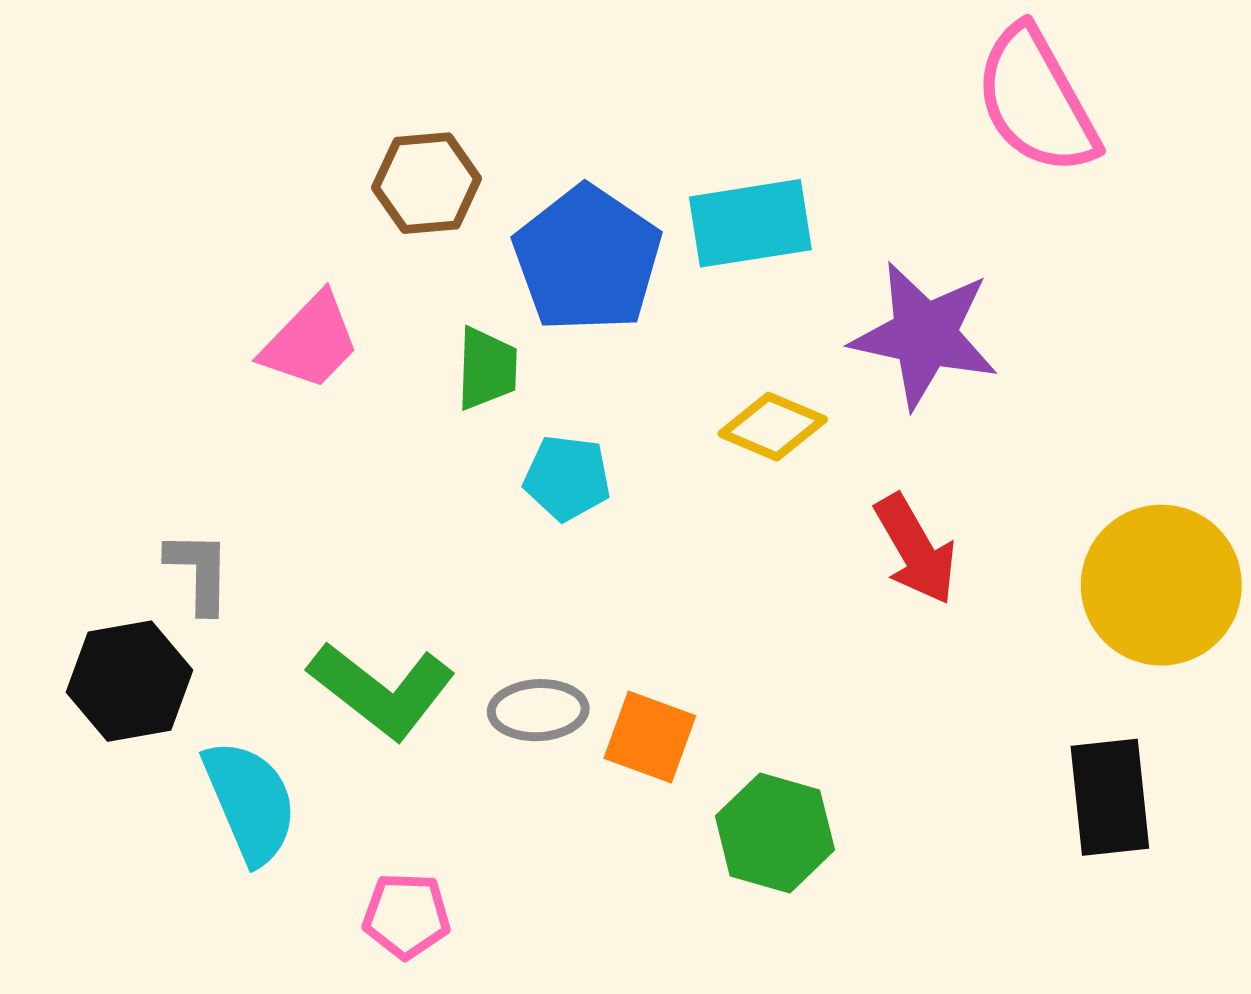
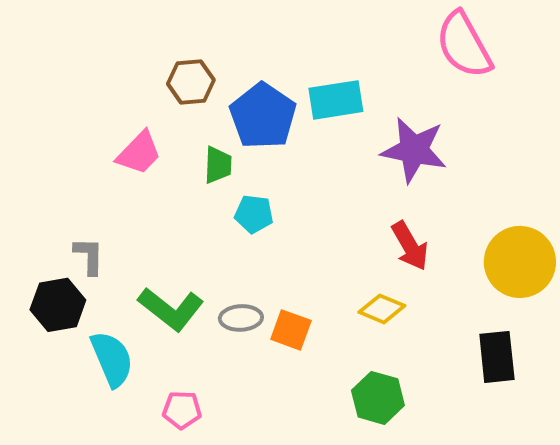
yellow diamond: (773, 427) -> (382, 309), moved
green hexagon: (775, 833) -> (378, 398), moved

